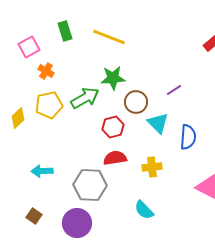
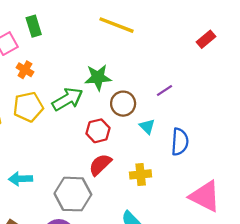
green rectangle: (65, 31) -> (34, 26), moved
yellow line: (109, 37) -> (117, 25), moved
cyan triangle: (158, 123) -> (147, 126), size x0.7
red semicircle: (115, 158) -> (100, 165), turned -35

